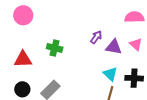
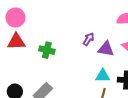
red triangle: (23, 59) -> (16, 42), moved
cyan triangle: (110, 74) -> (103, 76), turned -42

